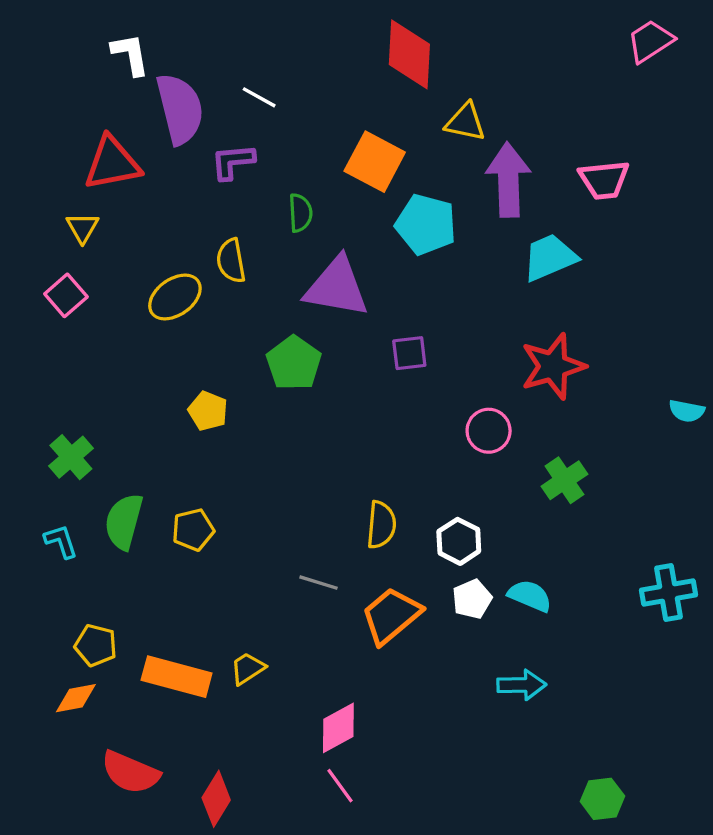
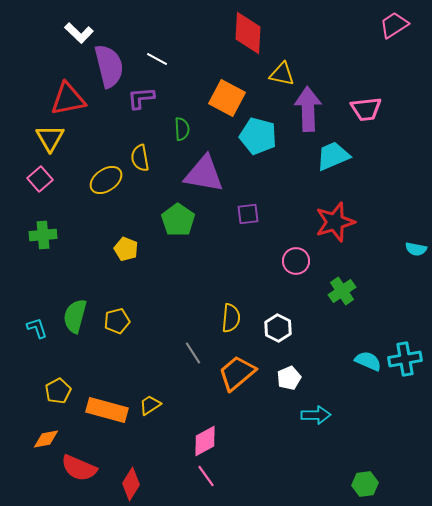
white L-shape: (130, 54) -> (79, 33), turned 144
yellow triangle: (82, 228) -> (50, 138), size x1.4
green cross: (71, 457) -> (43, 235), moved, turned 36
gray line: (319, 583) -> (193, 353), turned 40
cyan semicircle: (530, 596) -> (368, 361), moved
white pentagon: (472, 599) -> (289, 378), moved
yellow pentagon: (96, 645) -> (58, 391), turned 30
orange diamond: (76, 698) -> (46, 439), moved

